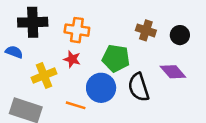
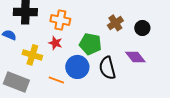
brown cross: (146, 30) -> (115, 23), turned 35
yellow cross: (44, 76) -> (32, 55), turned 36

